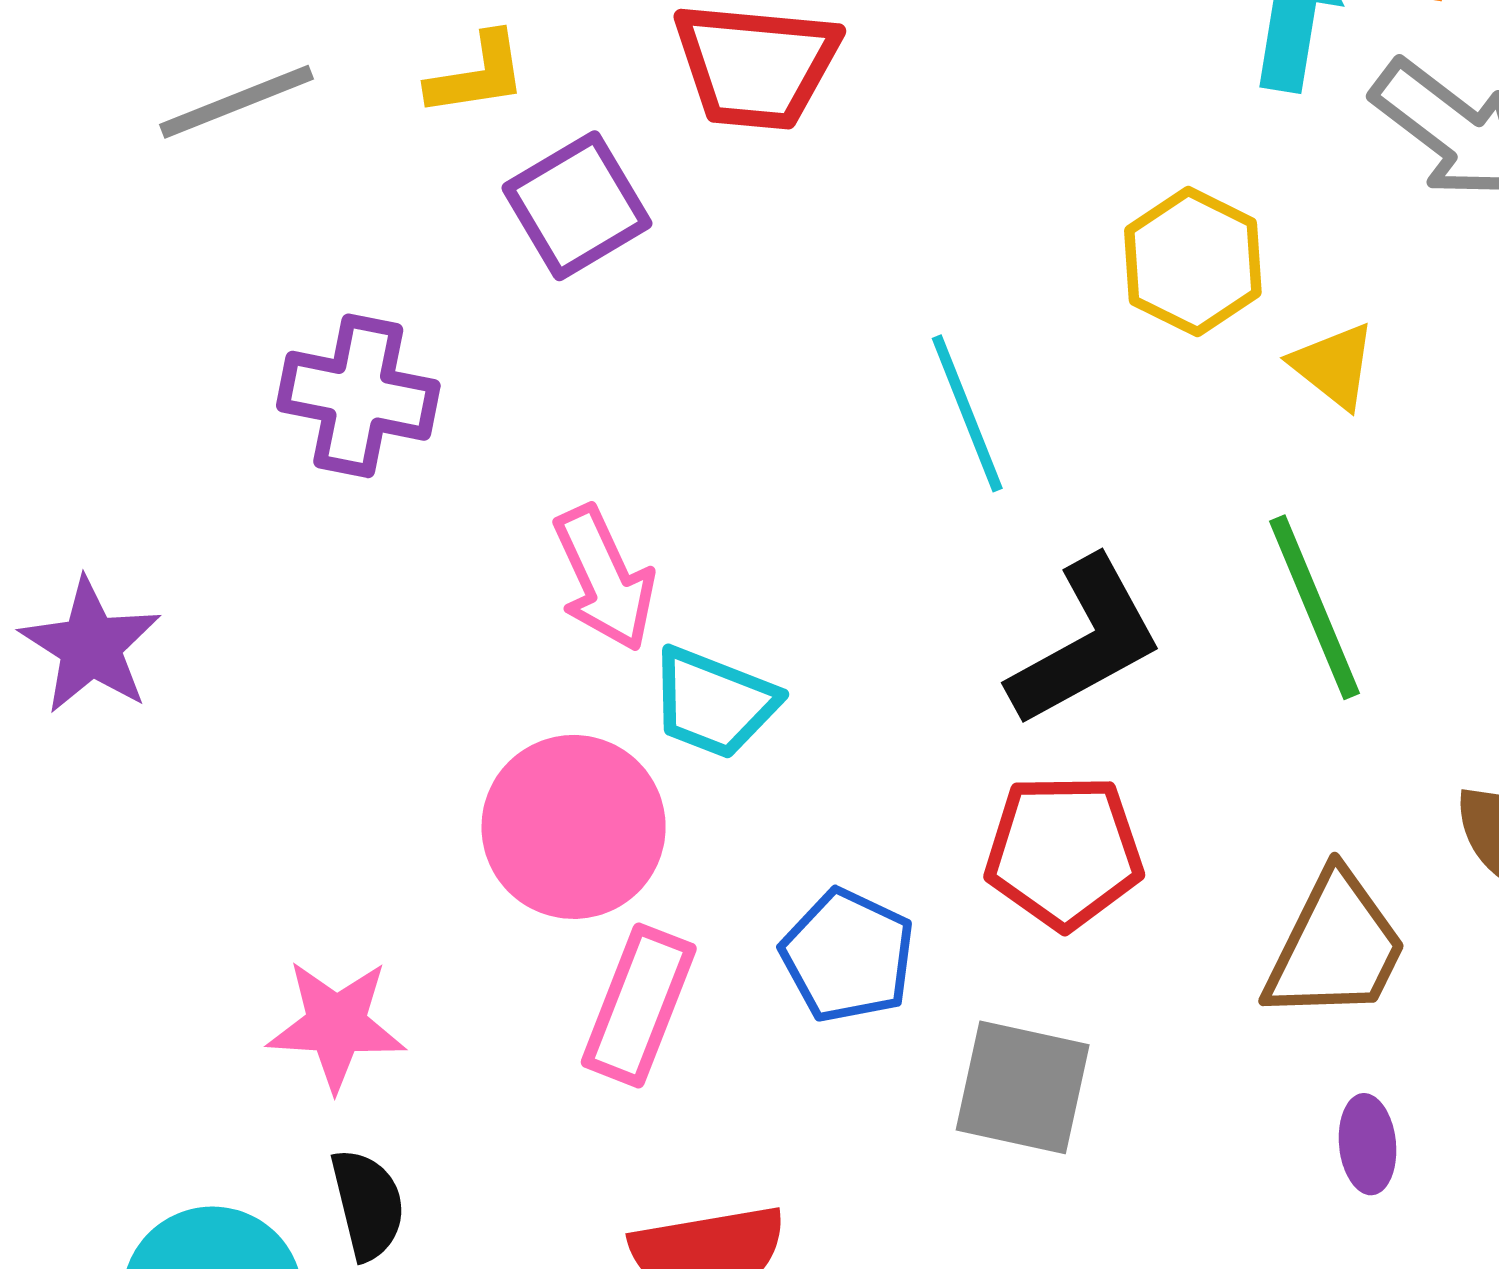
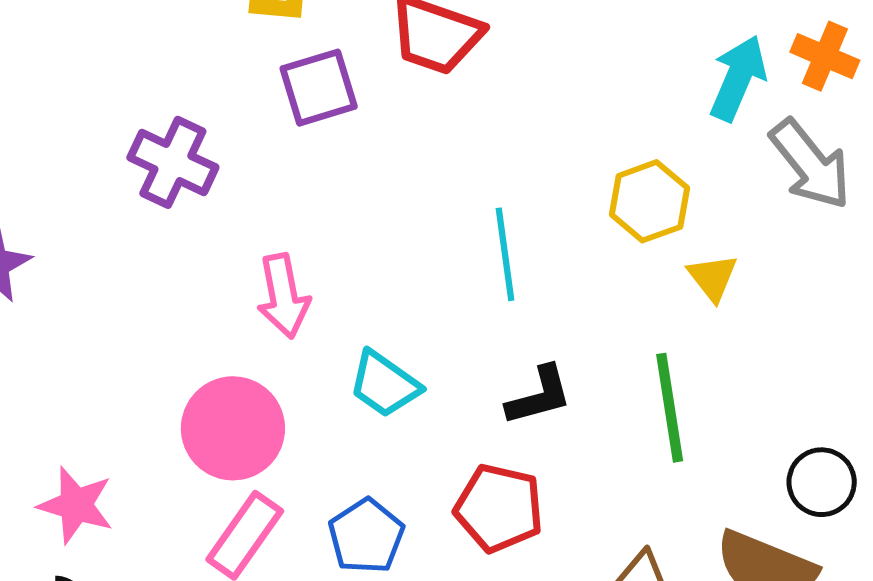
black L-shape: (1085, 642) -> (539, 396), size x0.7
cyan trapezoid: (714, 703) -> (385, 384), moved

